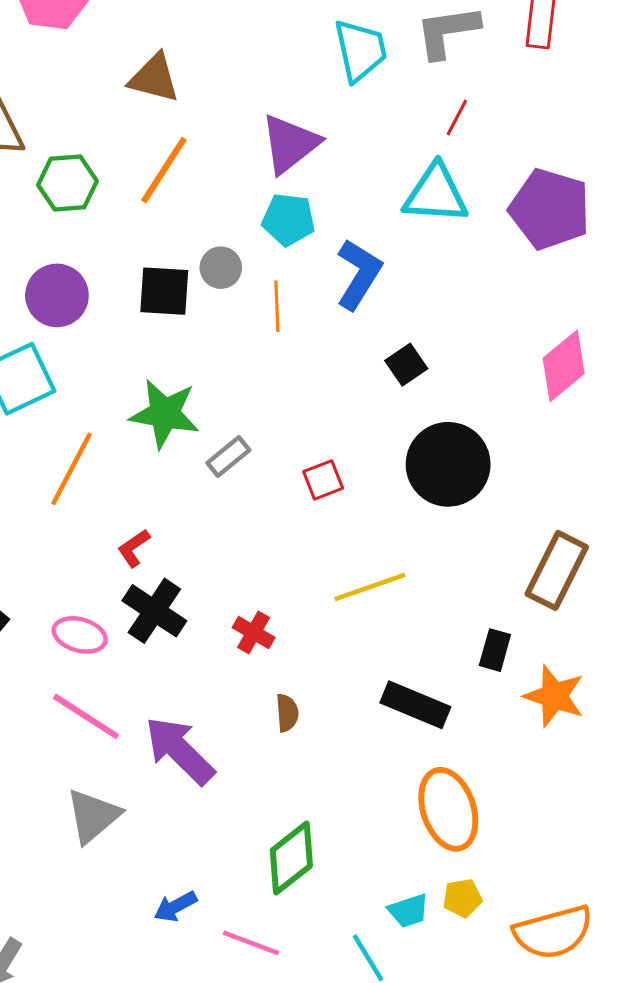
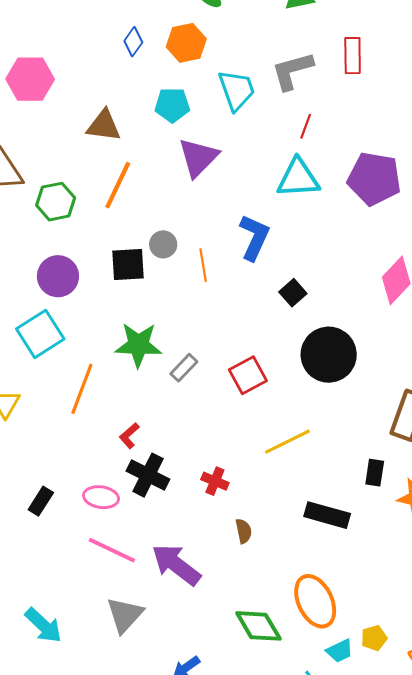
cyan pentagon: (288, 220) -> (172, 105), moved
red square: (323, 480) -> (248, 375), size x1.4
orange ellipse: (448, 809) -> (315, 601), moved
green diamond: (291, 858) -> (258, 626), turned -75

